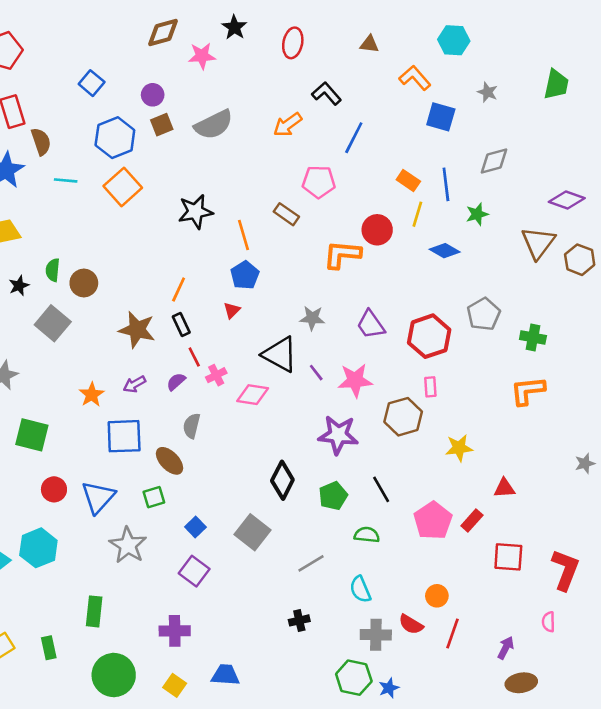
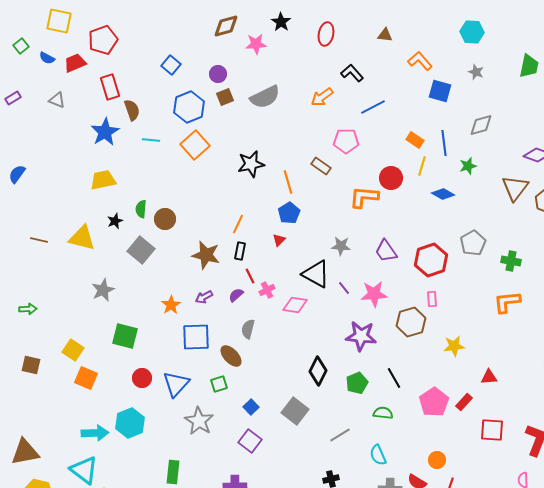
cyan hexagon: (454, 40) -> (472, 32), moved
blue line: (354, 138) -> (373, 107), turned 35
black rectangle: (181, 325) -> (240, 251), turned 36

